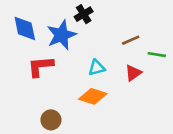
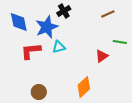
brown line: (131, 40) -> (108, 14), moved
cyan triangle: (97, 68) -> (59, 47), moved
orange diamond: (93, 96) -> (84, 87), moved, turned -60

